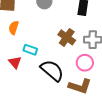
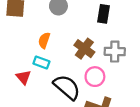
orange semicircle: (14, 28) -> (44, 40), moved
pink circle: (85, 63) -> (95, 77), moved

